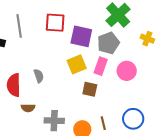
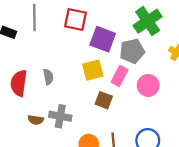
brown semicircle: (28, 108) -> (36, 120), moved
gray cross: (54, 121) -> (60, 116), moved

